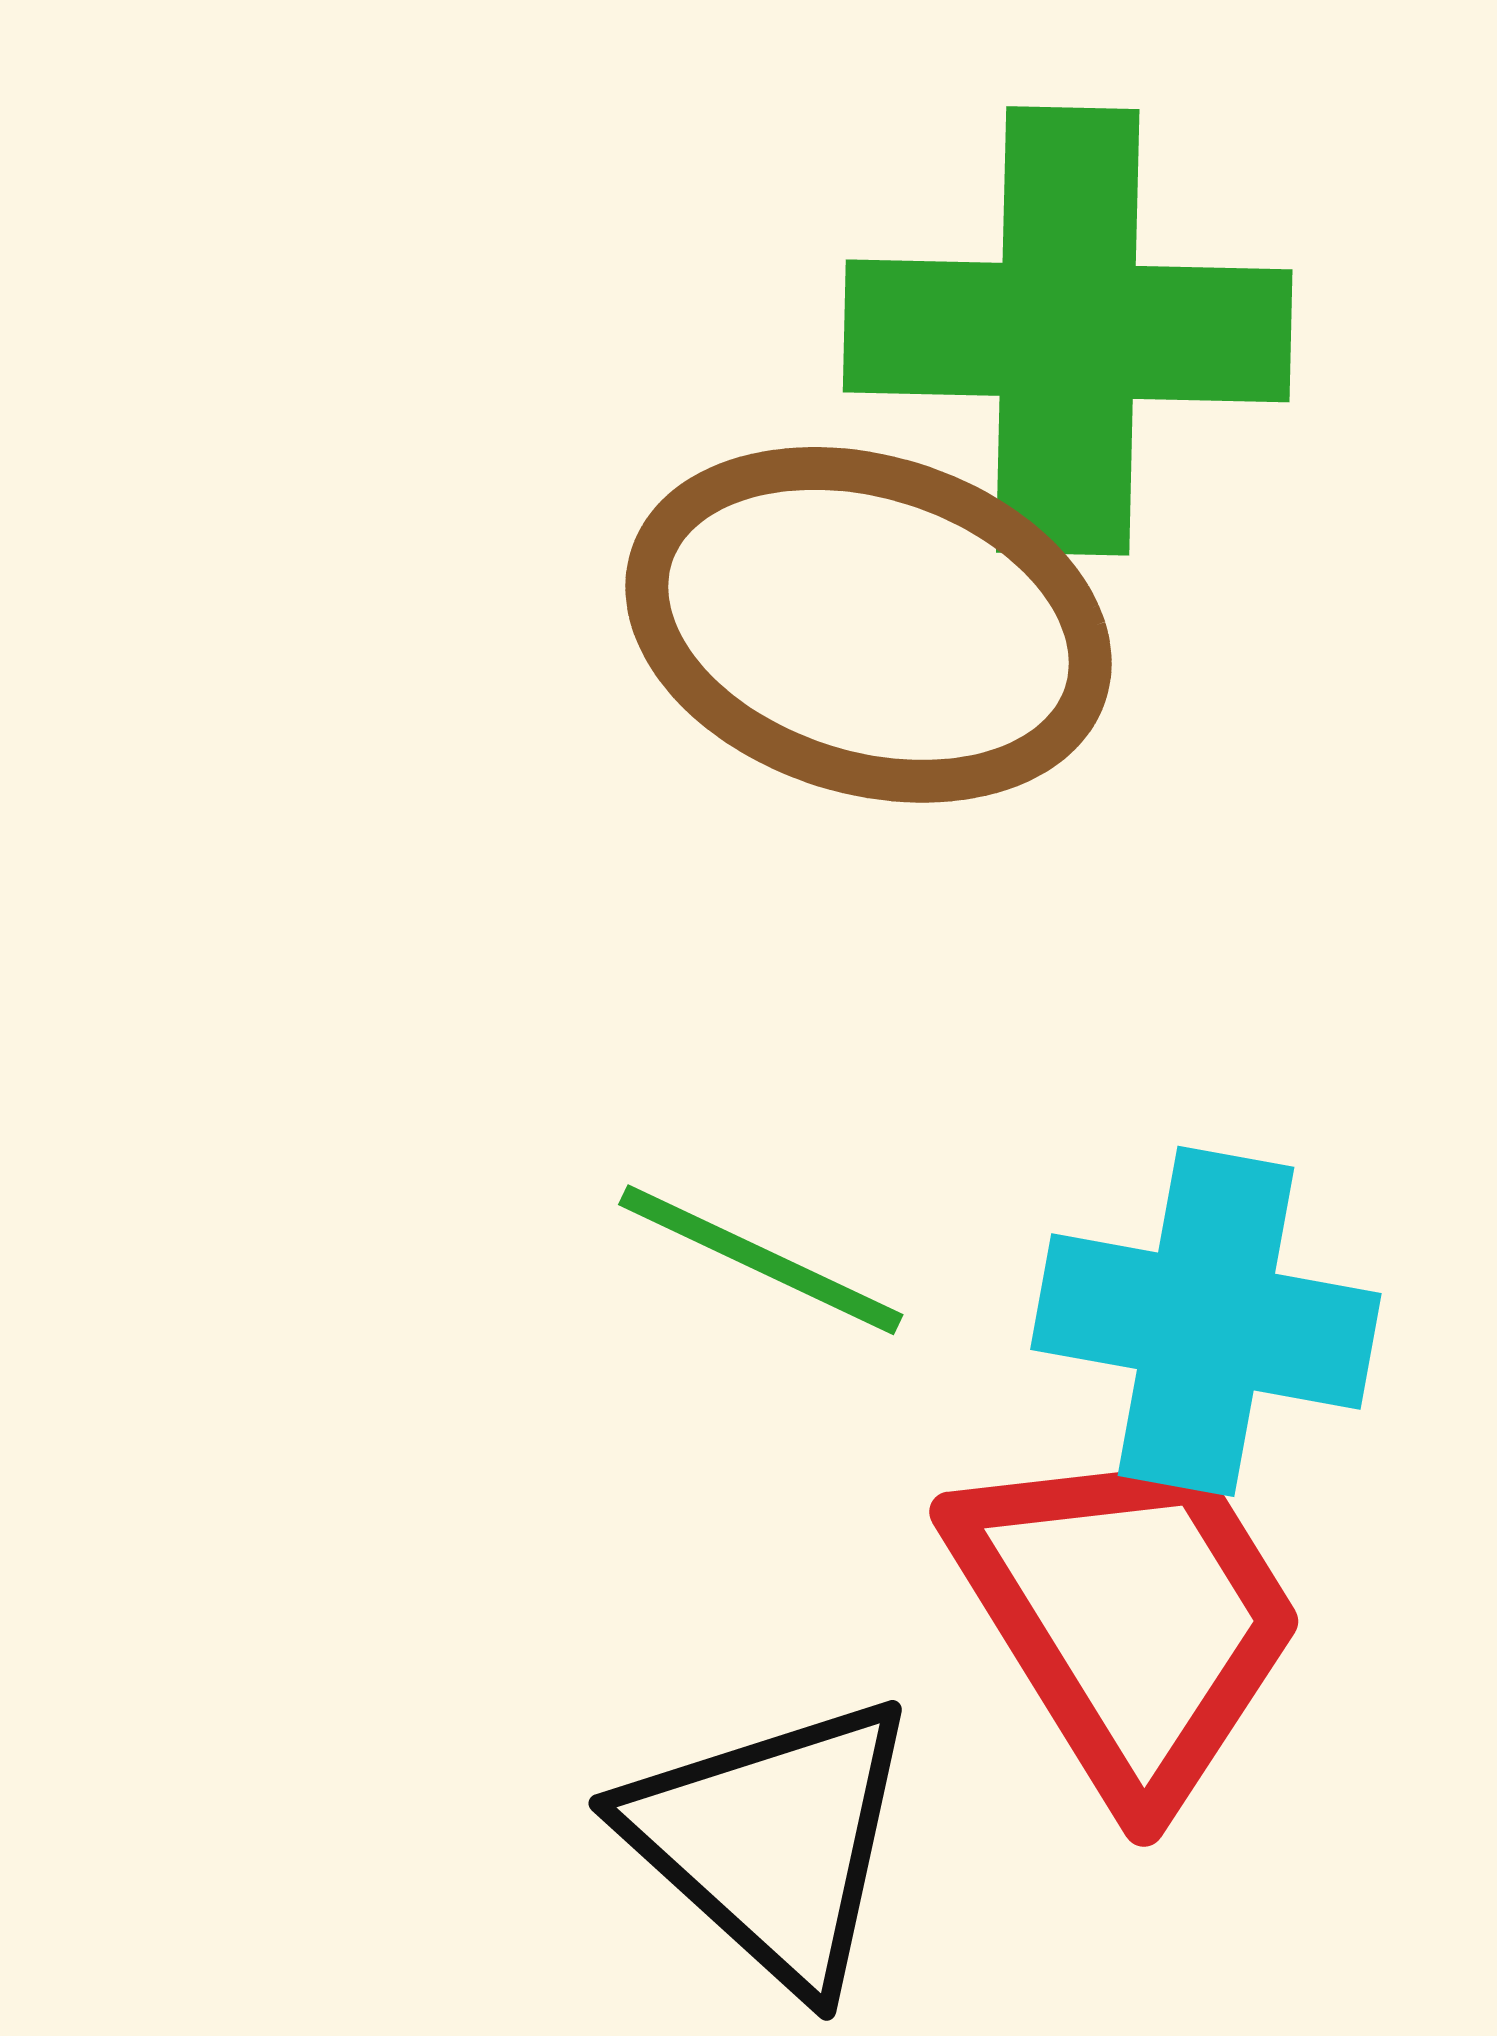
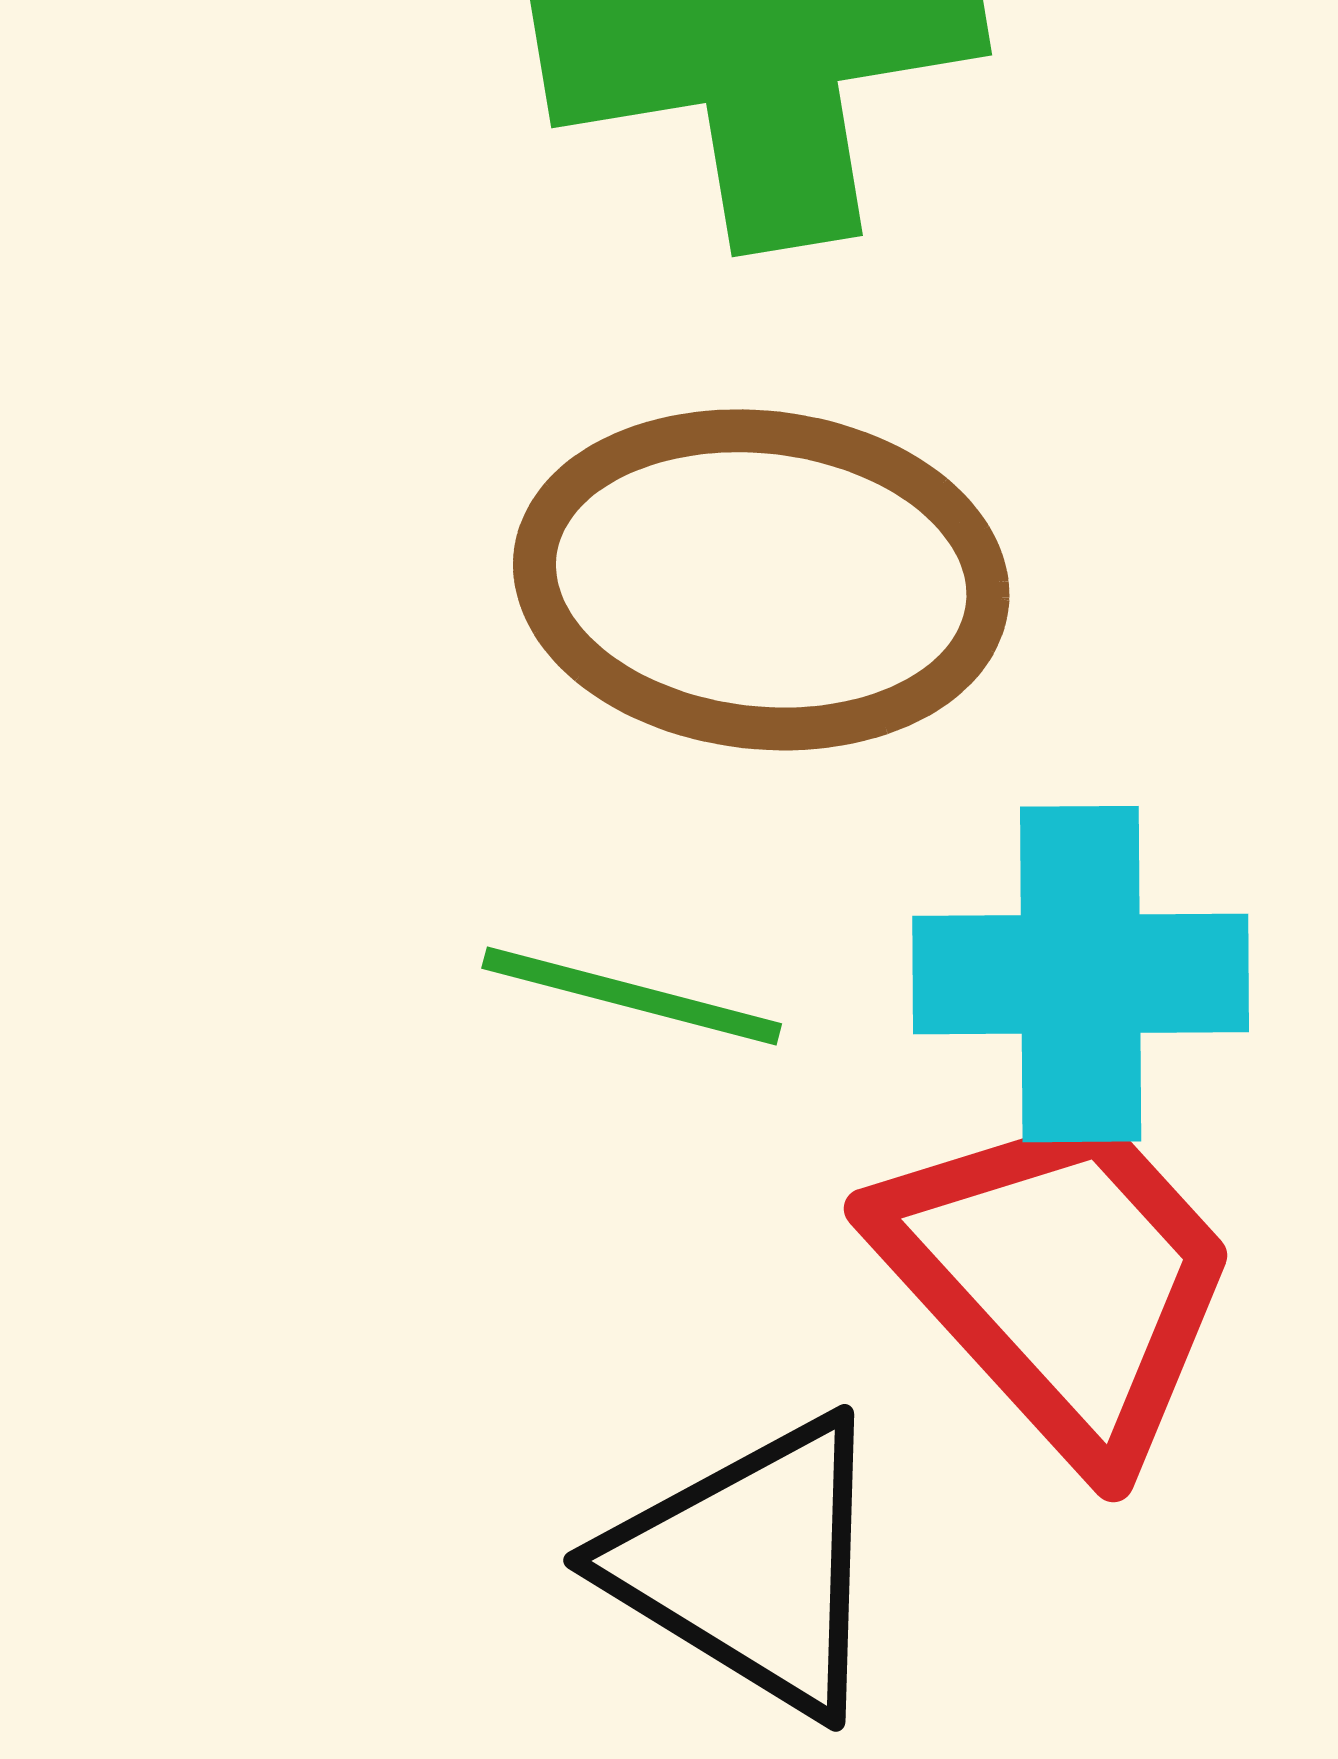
brown ellipse: (868, 625) -> (761, 580), moved

